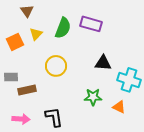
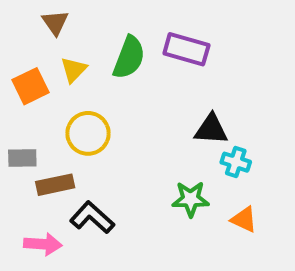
yellow circle: (56, 66) -> (88, 133), moved
cyan cross: (129, 80) -> (236, 162), moved, size x0.6
black L-shape: (54, 117) -> (92, 217), moved, turned -40

